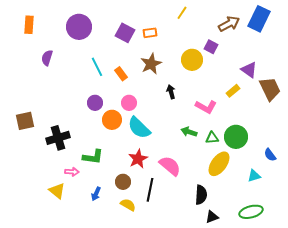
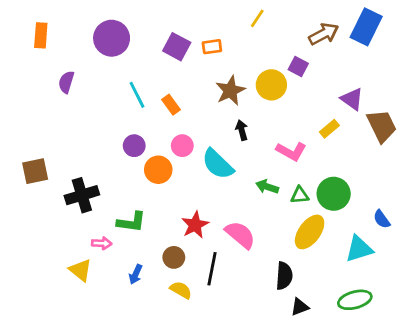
brown star: (151, 64) -> (230, 91), moved
cyan semicircle: (139, 128) -> (218, 164), moved
cyan triangle: (254, 176) -> (359, 249), size x1.5

